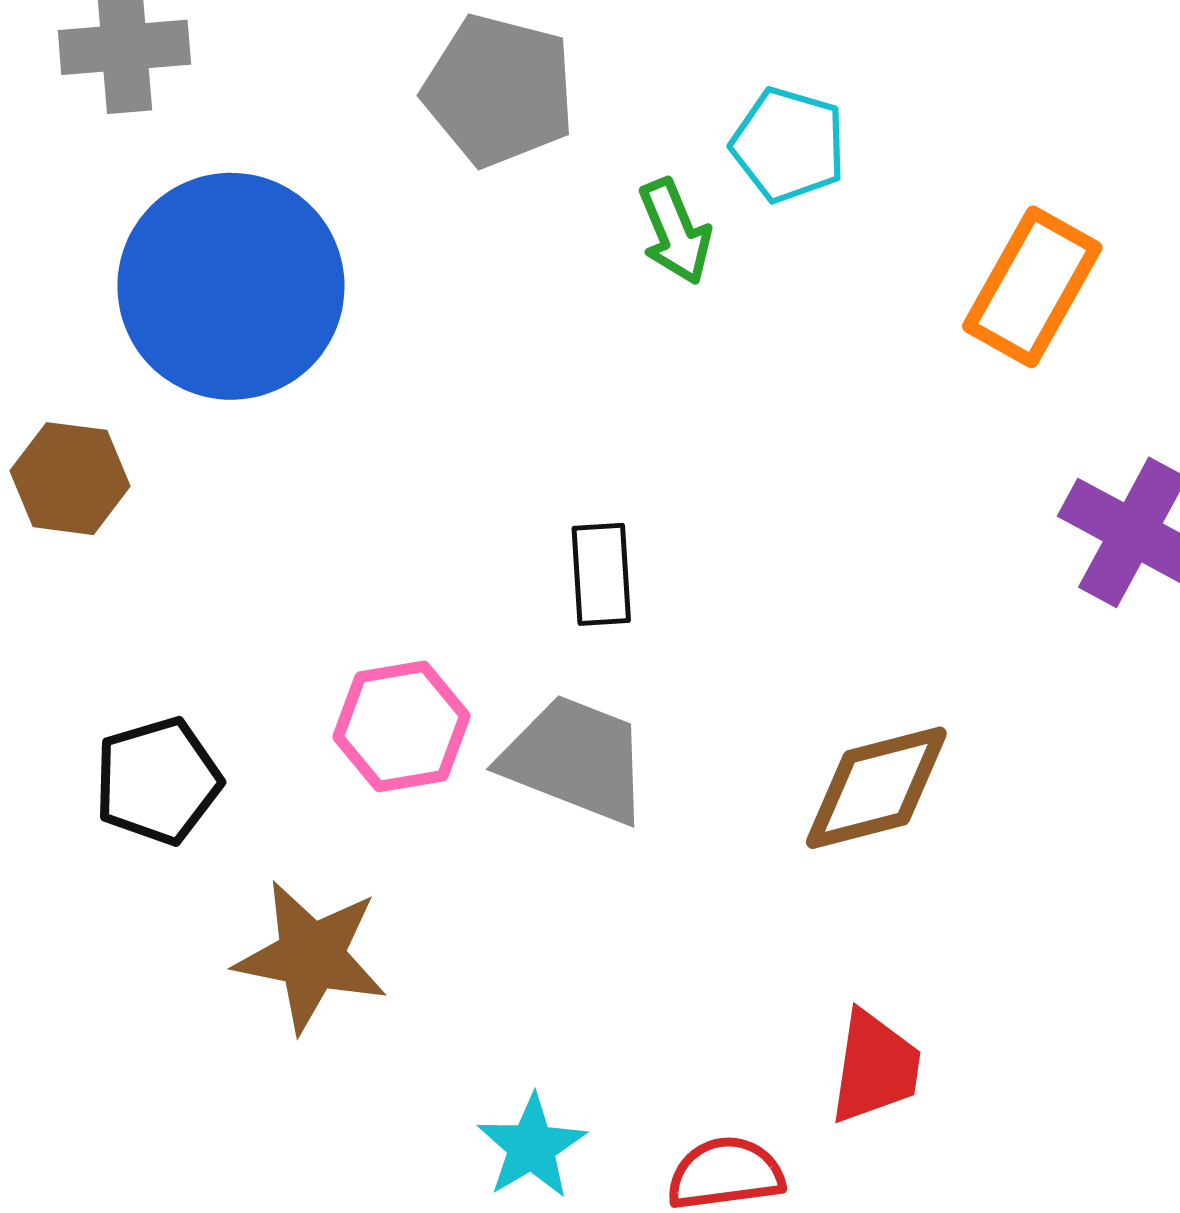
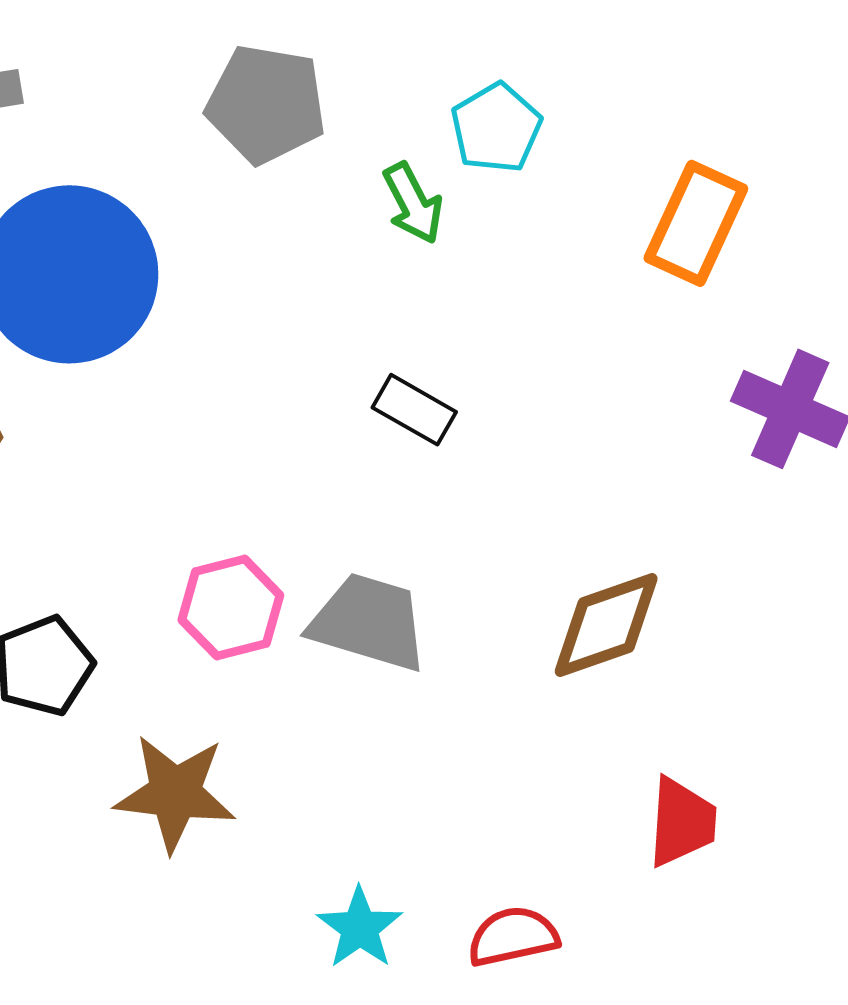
cyan pentagon: (788, 145) -> (496, 128), turned 30
black rectangle: (601, 574) -> (414, 410), moved, turned -52
red trapezoid: (875, 1067) -> (682, 822), moved

